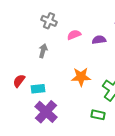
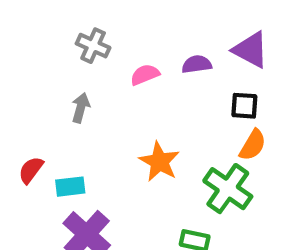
purple semicircle: (99, 40) -> (197, 64), moved
orange star: (81, 77) -> (159, 162), turned 30

